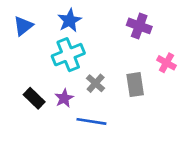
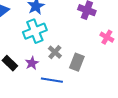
gray rectangle: (135, 85) -> (77, 62), moved, turned 30

